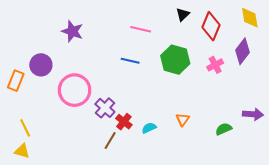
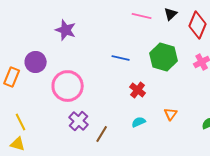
pink line: (141, 29) -> (142, 16), moved
purple cross: (105, 108) -> (79, 121), moved
red cross: (124, 122) -> (138, 90), moved

